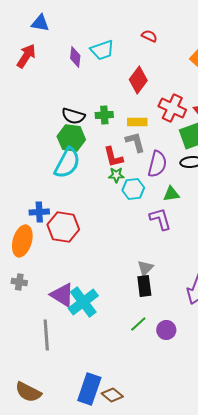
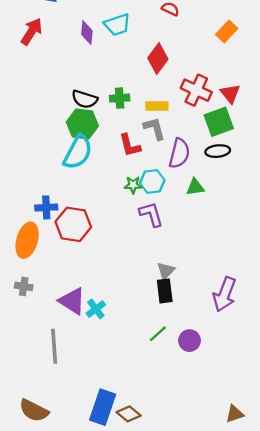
green star: (116, 175) -> (133, 185), moved
purple L-shape: (160, 219) -> (151, 214), moved
cyan cross: (83, 302) -> (96, 309), size x0.6

